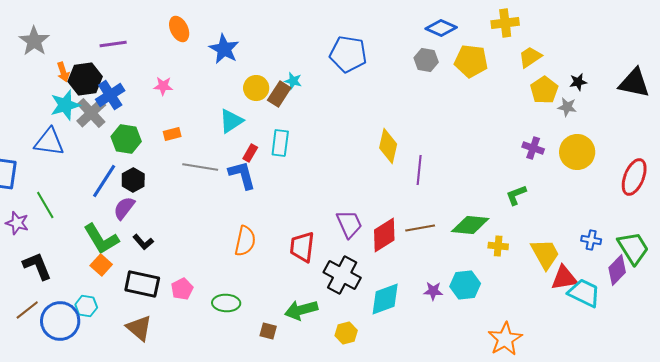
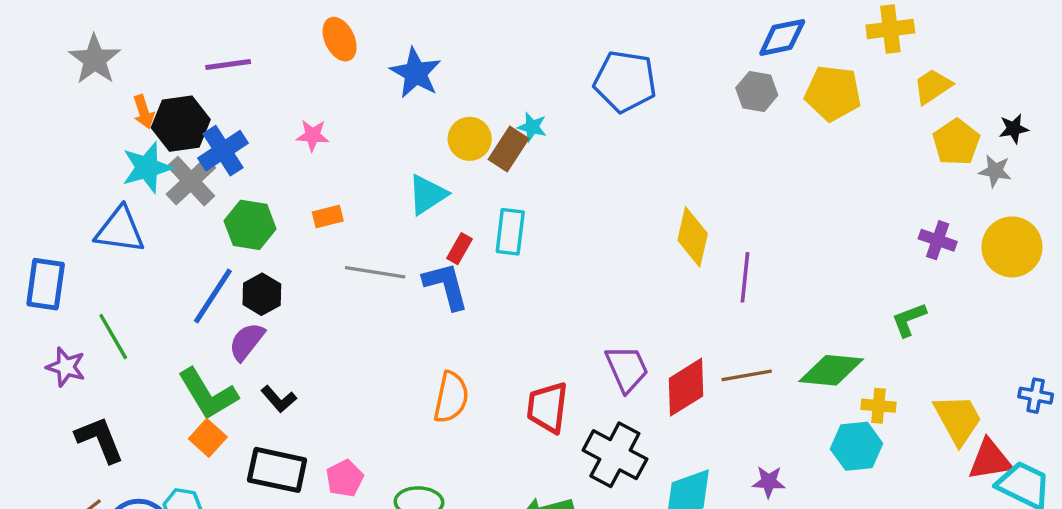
blue diamond: (441, 28) -> (782, 37), turned -36
cyan hexagon: (465, 285) -> (857, 446), moved

